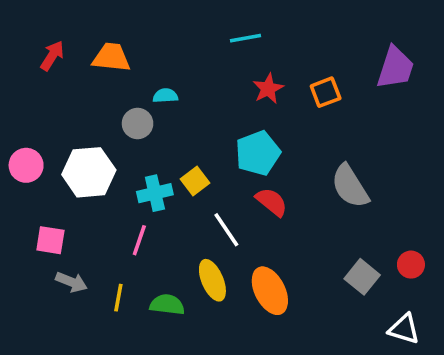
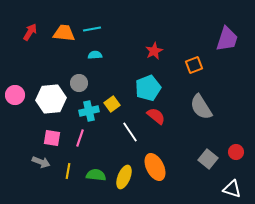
cyan line: (246, 38) -> (92, 29), moved
orange square: (326, 92) -> (194, 65), moved
gray circle: (138, 124) -> (79, 83), moved
pink square: (50, 240) -> (52, 138), moved
yellow ellipse: (212, 280) -> (124, 177), moved, turned 45

